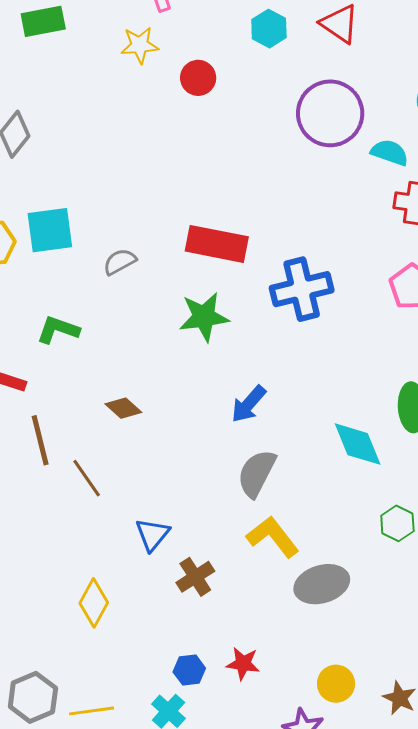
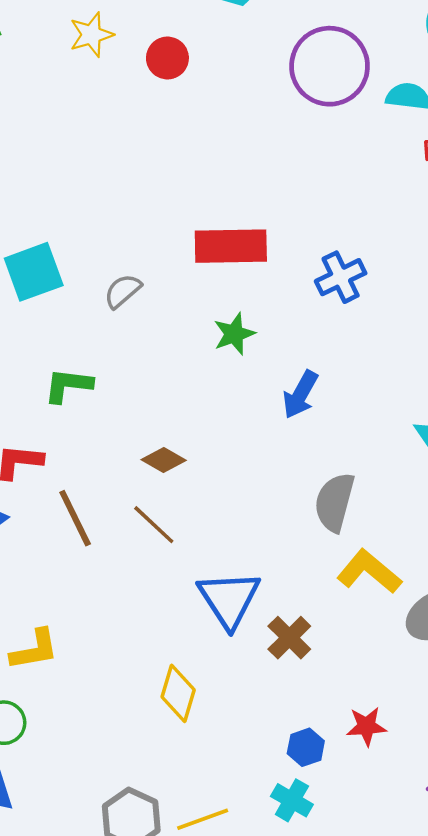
blue cross: (302, 289) -> (341, 277), size x0.7
green star: (204, 317) -> (234, 334), size x0.7
blue arrow: (249, 404) -> (300, 395), moved
brown line: (87, 478) -> (154, 525), moved
blue triangle: (153, 534) -> (229, 599), size x1.5

